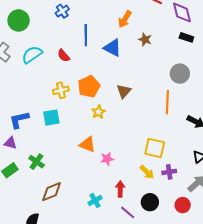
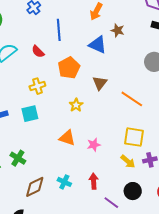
blue triangle: (112, 48) -> (98, 45), moved
orange pentagon: (89, 87) -> (69, 68), moved
orange line: (167, 102) -> (132, 99), moved, turned -55
pink star: (107, 159) -> (94, 145), moved
red arrow: (120, 189) -> (94, 181), moved
cyan cross: (95, 200) -> (64, 182), moved, turned -32

